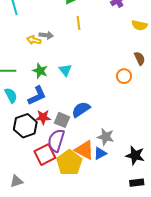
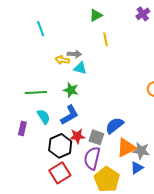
cyan triangle: (65, 70) -> (80, 68), moved, turned -32
orange triangle: (84, 150) -> (126, 148), moved, turned -50
red square: (45, 155) -> (60, 173), moved

